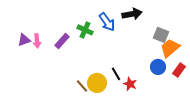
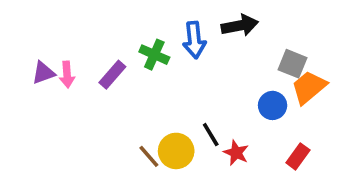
blue arrow: (107, 22) -> (194, 40), turned 30
blue circle: (158, 67) -> (273, 105), moved
red rectangle: (179, 70) -> (298, 156), moved

